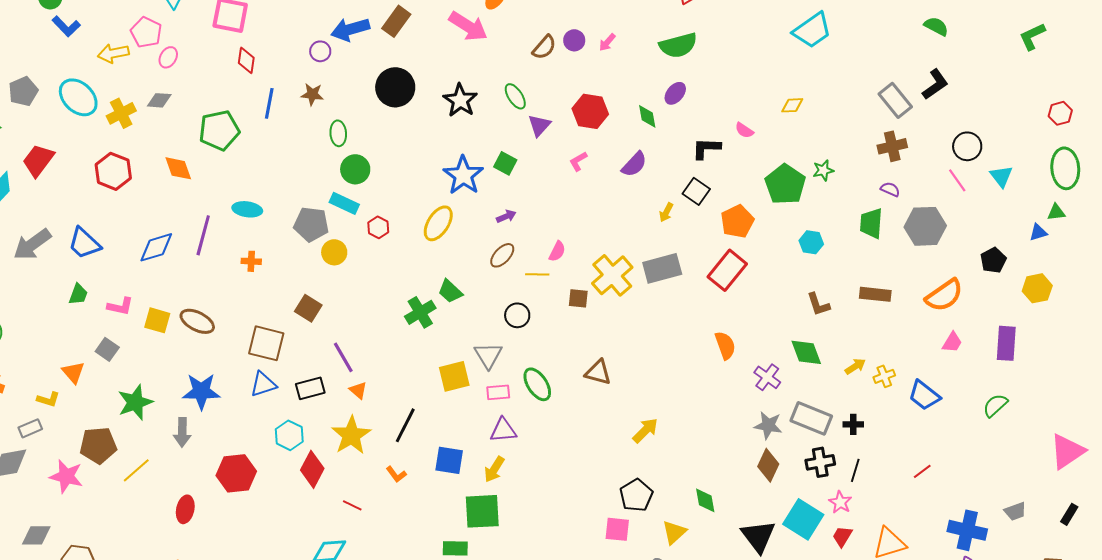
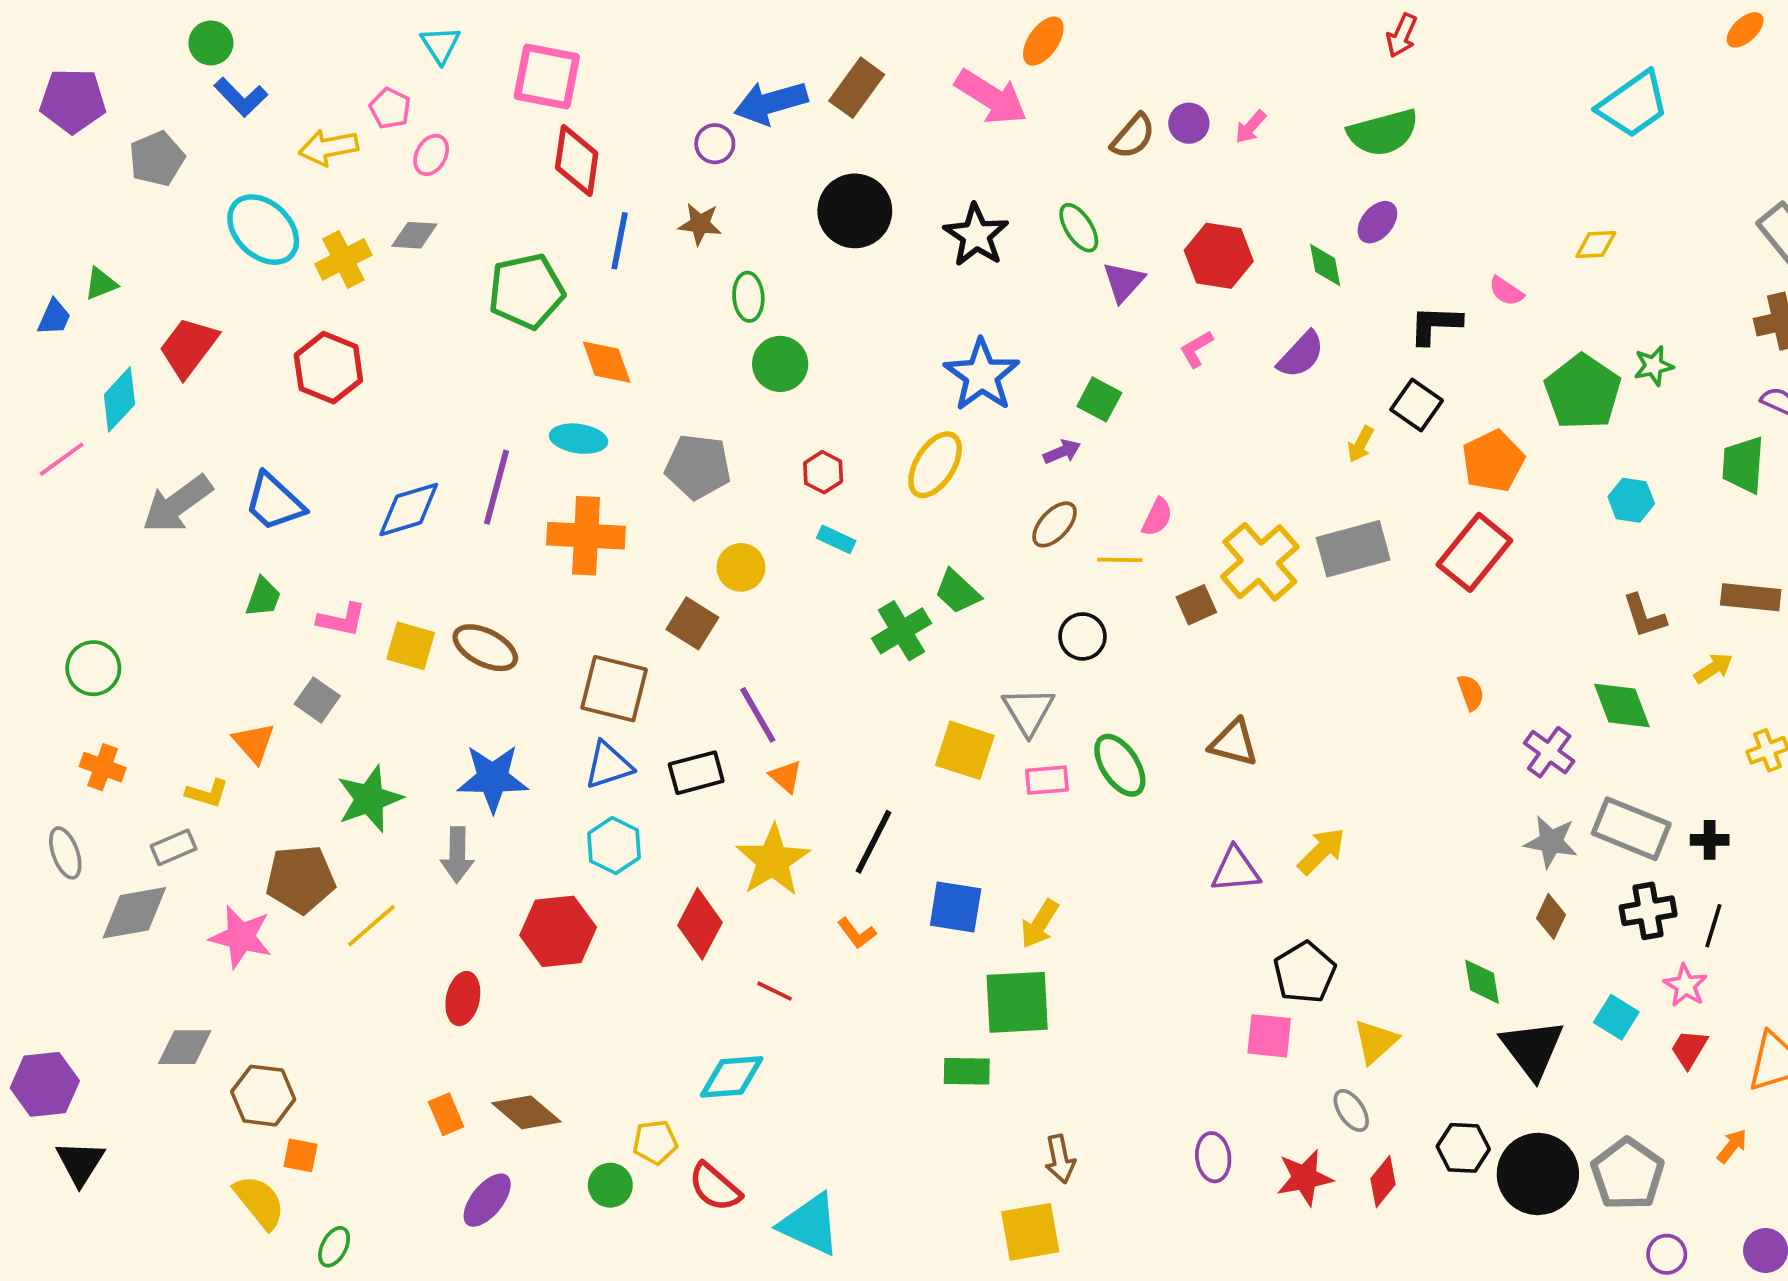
pink pentagon: (146, 32) -> (390, 108), size x0.7
red diamond: (246, 60) -> (577, 161), size x1.4
gray pentagon: (23, 91) -> (157, 159), moved
green square: (505, 163) -> (1099, 399), moved
orange diamond: (178, 168) -> (607, 362), moved
cyan rectangle: (344, 203) -> (836, 539), moved, size x0.7
yellow circle: (334, 252) -> (741, 567), moved
orange cross: (251, 261) -> (586, 536), size x2.0
brown square: (578, 298) -> (1196, 605), turned -30
orange semicircle: (725, 345) -> (1471, 692), size x0.7
yellow arrow: (855, 366) -> (1713, 668), moved
yellow square: (454, 376) -> (965, 750), turned 32
purple triangle: (503, 430) -> (1236, 870), moved
cyan hexagon: (289, 435) -> (614, 845), moved
brown diamond: (768, 465) -> (1551, 916), size x0.7
green diamond: (705, 500) -> (1482, 982), moved
cyan square: (803, 519) -> (1616, 1017), size x0.6

